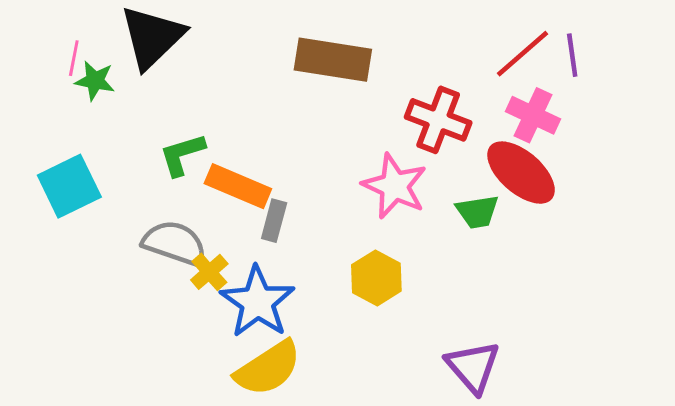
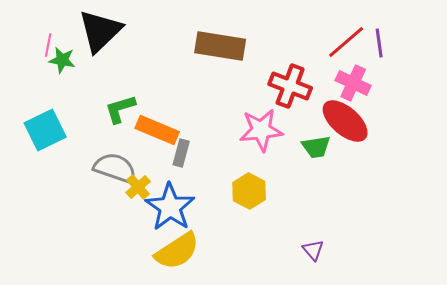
pink star: (395, 186) -> (261, 130), turned -30
purple triangle: (473, 367) -> (313, 250), size x0.6

